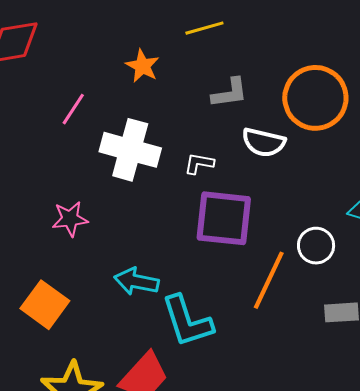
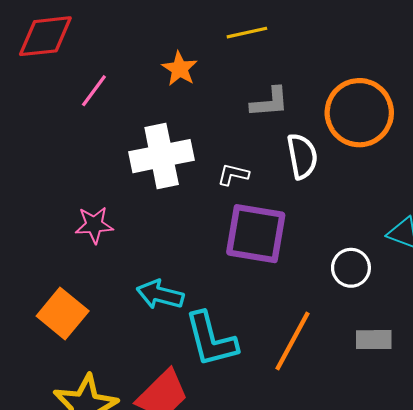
pink line: (73, 109) -> (94, 91), moved
white semicircle: (264, 142) -> (302, 156), turned -117
white cross: (130, 150) -> (162, 156), turned -30
orange line: (269, 280) -> (292, 341), moved

